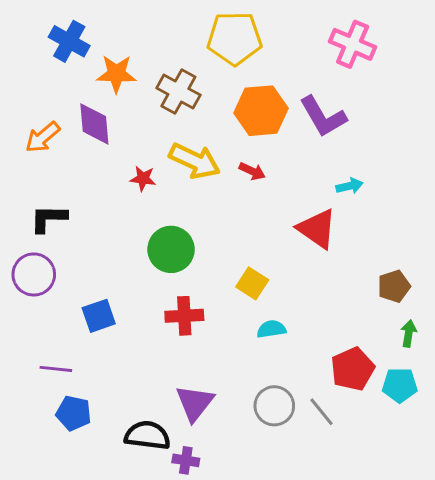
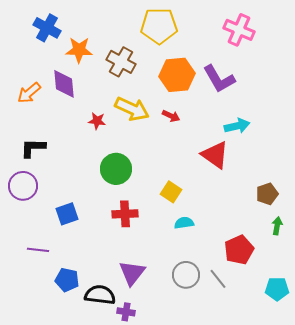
cyan arrow: (350, 186) -> (237, 126), size x1.4
cyan pentagon: (400, 385) -> (277, 289), moved
blue pentagon: (74, 413) -> (67, 280), moved

